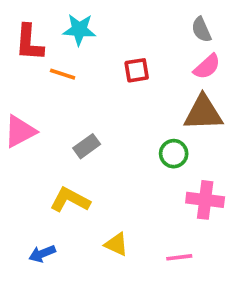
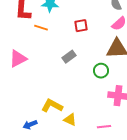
gray rectangle: (87, 146) -> (69, 57), moved
yellow L-shape: (70, 200) -> (52, 106), moved

